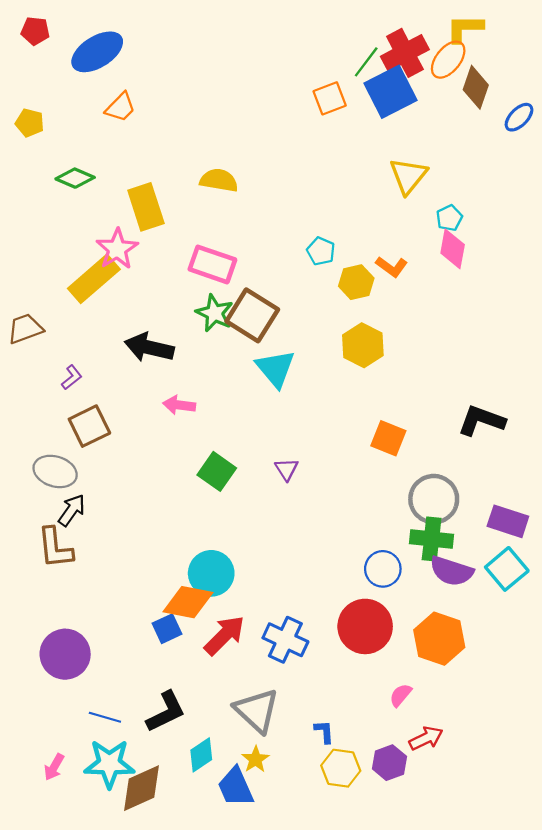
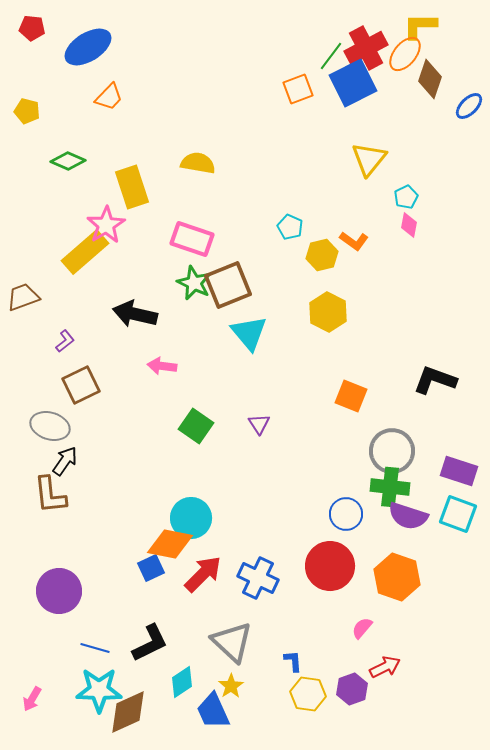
pink diamond: (453, 249) -> (409, 225), size x0.7
brown square: (252, 315) -> (228, 285), turned 36
cyan square: (507, 569) -> (458, 514), turned -30
pink arrow: (54, 767) -> (32, 699), moved

